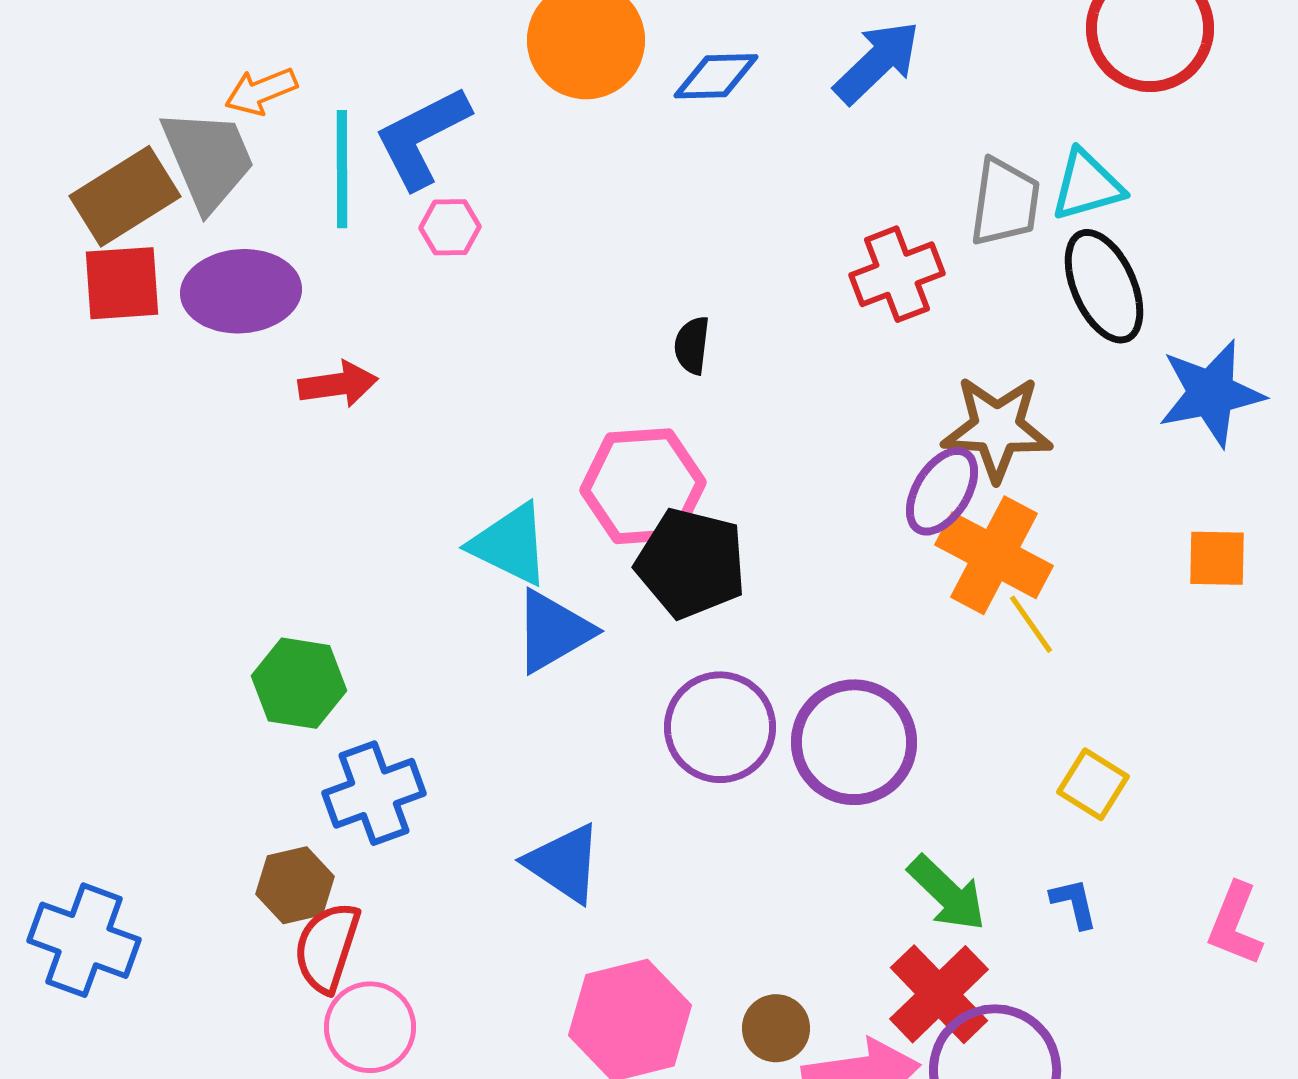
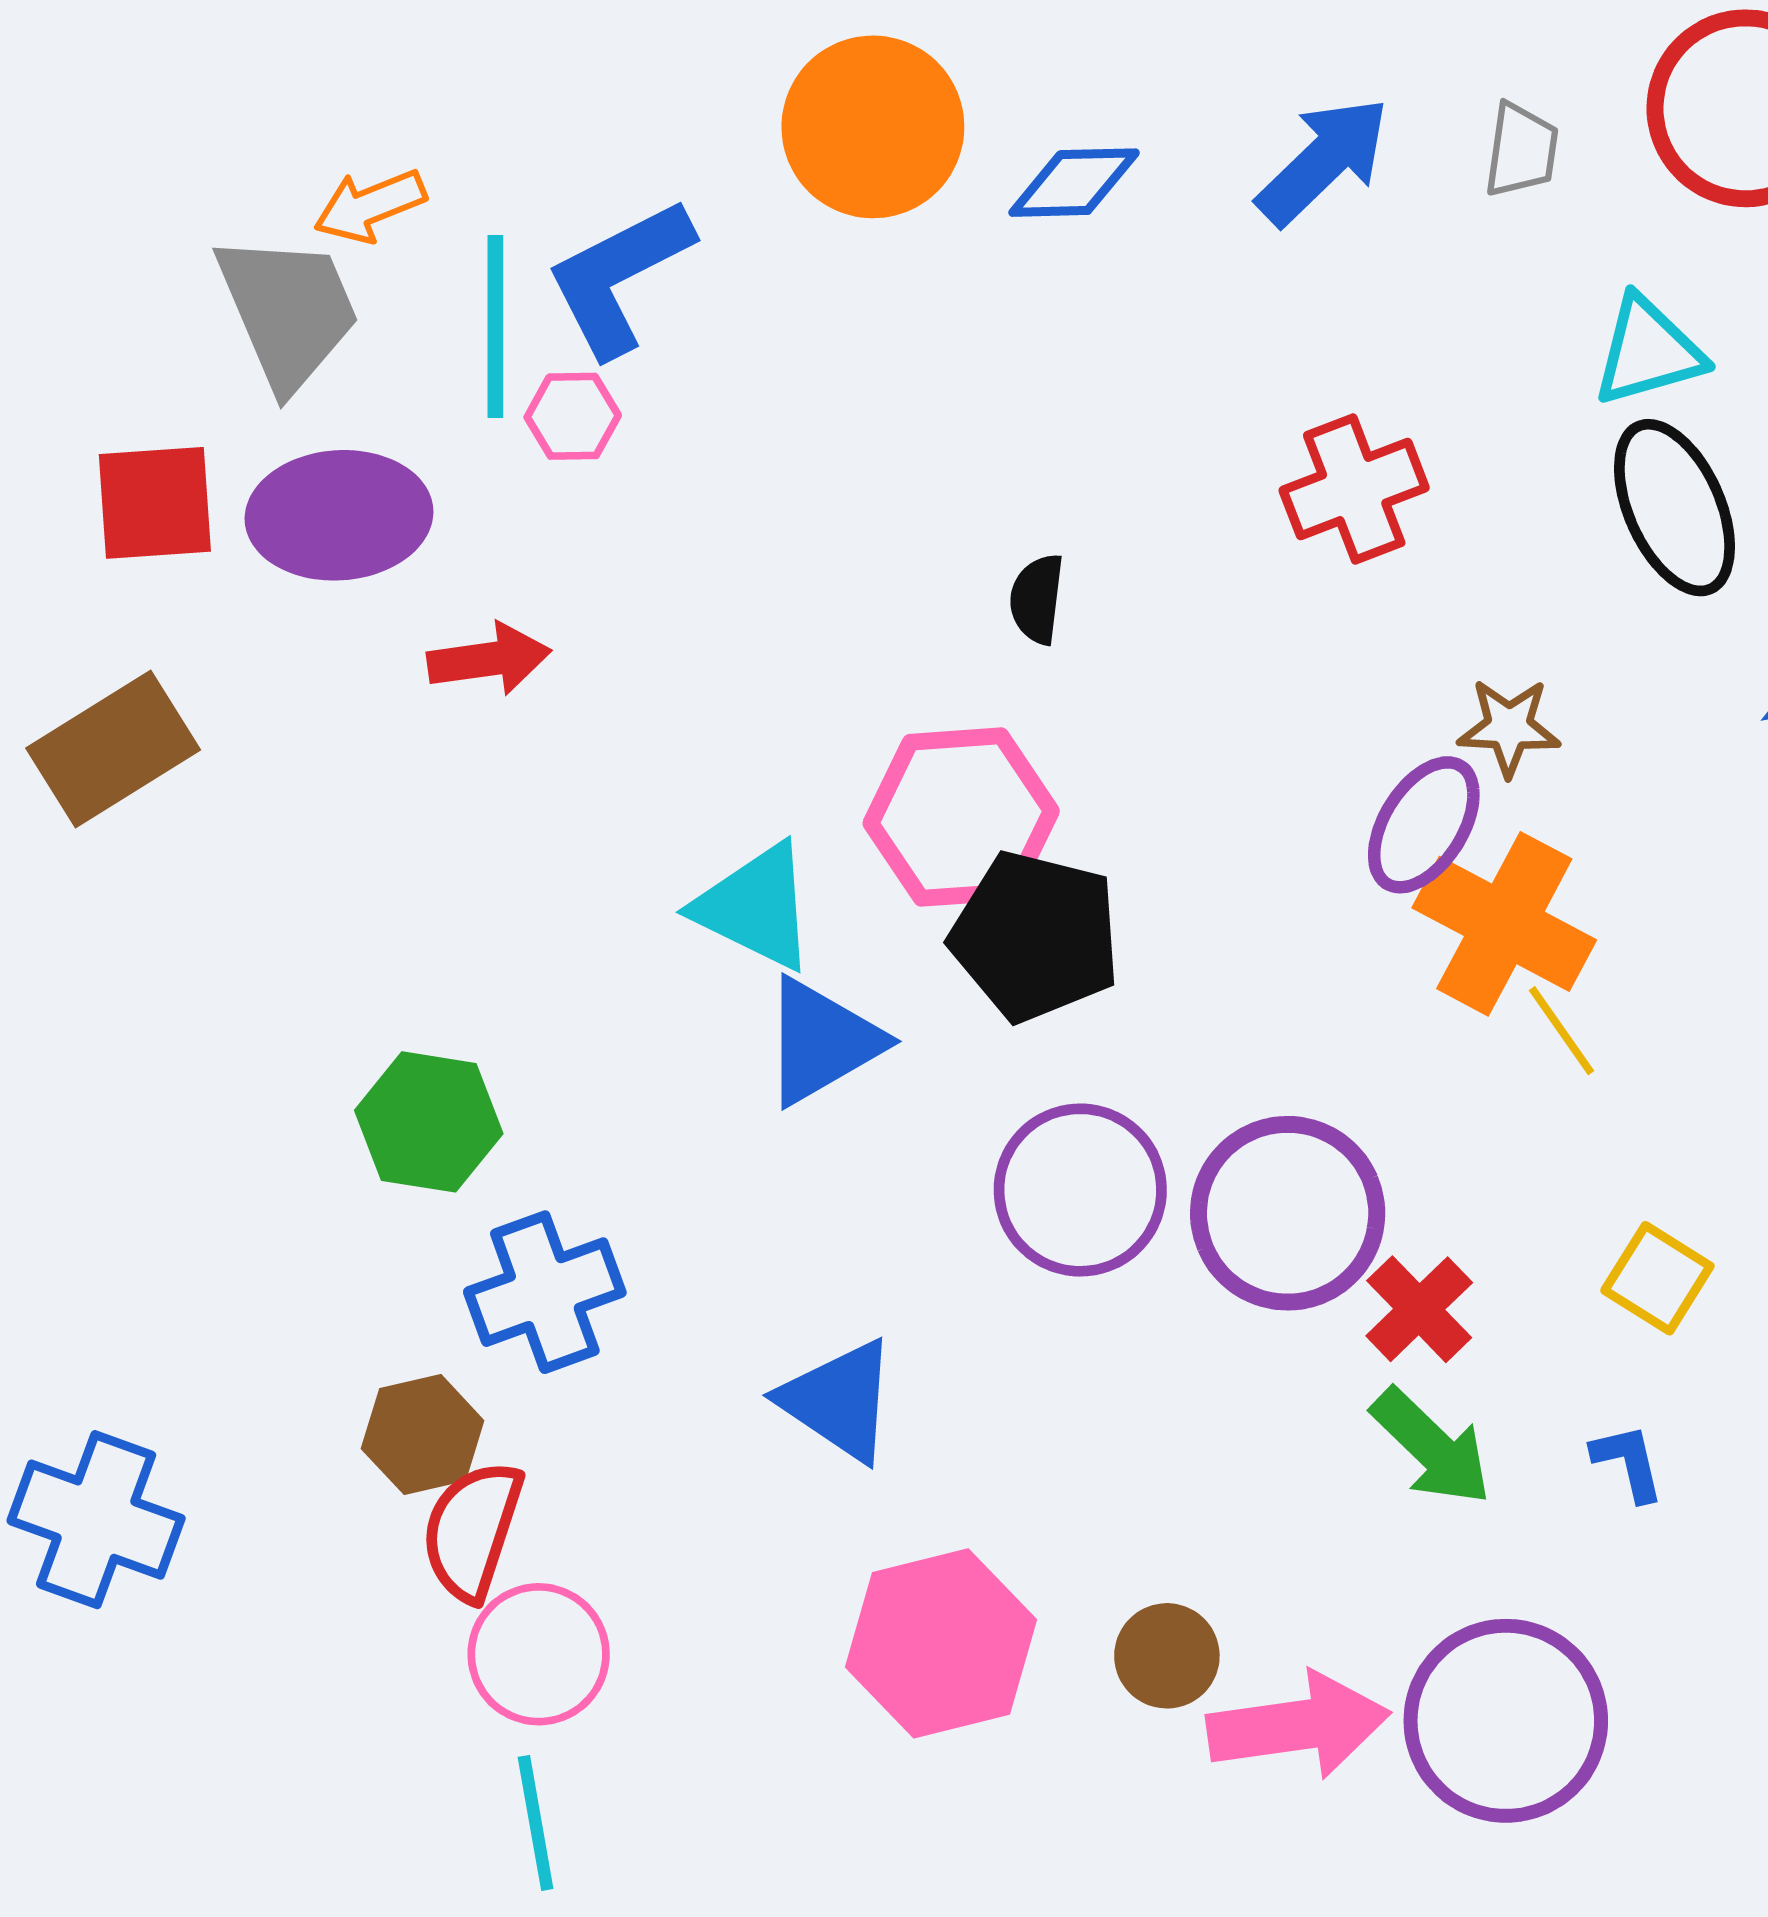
brown rectangle: (125, 196) -> (113, 749), moved
gray trapezoid: (1005, 202) -> (1521, 150), moved, size x0.7
pink hexagon: (450, 227) -> (573, 416), moved
brown star: (997, 428) -> (1509, 727), size x0.6
red cross: (939, 994) -> (1419, 1309), moved, size x0.7

